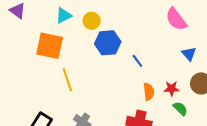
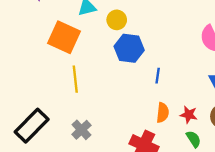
blue line: (137, 61) -> (158, 76), turned 32

